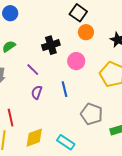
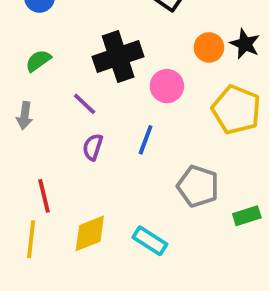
orange circle: (86, 32) -> (209, 47), moved
black cross: (51, 45) -> (118, 57), size x1.4
blue line: (64, 89) -> (146, 140), turned 35

